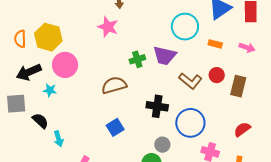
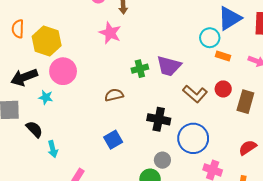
cyan circle: (185, 27) -> (210, 38), moved, size x0.7
orange semicircle: (20, 39) -> (18, 29), moved
brown semicircle: (114, 85) -> (114, 95), size x0.7

